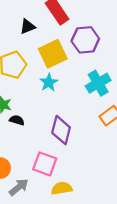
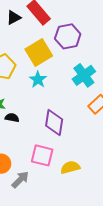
black triangle: (27, 26) -> (14, 18), moved
yellow semicircle: (62, 188) -> (70, 167), moved

